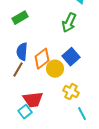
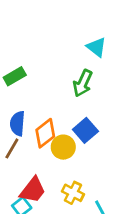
yellow cross: (71, 92) -> (73, 193), moved
red trapezoid: (33, 100) -> (33, 190), turned -45

